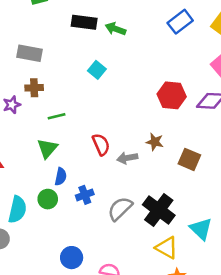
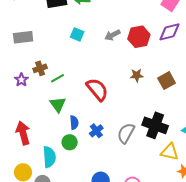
brown cross: (34, 88) -> (40, 68), moved
red semicircle: (101, 144) -> (97, 89), size x1.4
gray arrow: (127, 158) -> (112, 35), moved
brown square: (189, 159) -> (167, 81), turned -36

